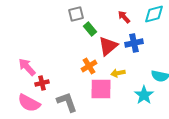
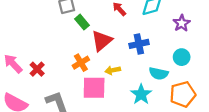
blue cross: (134, 43) -> (139, 44), moved
red cross: (42, 83) -> (37, 69), moved, turned -32

